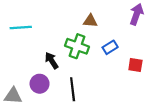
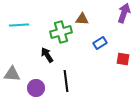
green cross: (77, 46) -> (61, 32), moved, turned -35
purple circle: (40, 84) -> (36, 88), moved
gray triangle: (13, 96) -> (12, 74), moved

